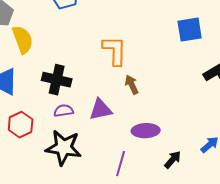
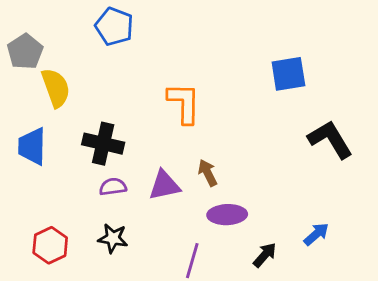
brown arrow: (132, 85) -> (208, 173), moved
red hexagon: (21, 125) -> (50, 245), moved
black star: (64, 148) -> (113, 238), size x0.6

